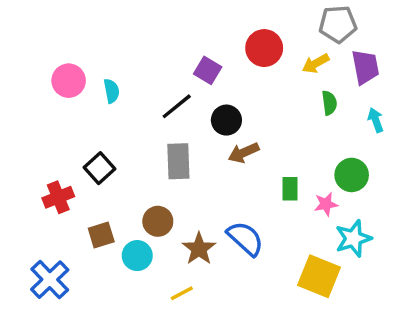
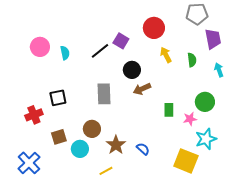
yellow arrow: (316, 63) -> (166, 55), moved, turned 91
black line: (177, 106) -> (100, 51), moved
black square: (99, 168) -> (58, 98), turned 30
blue semicircle: (245, 238) -> (143, 149), moved, size x0.6

